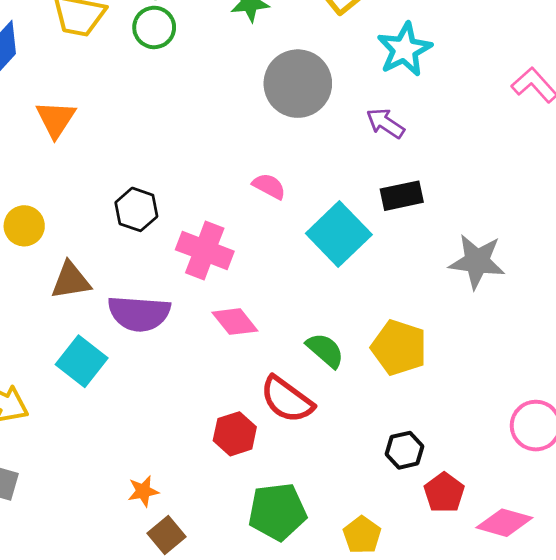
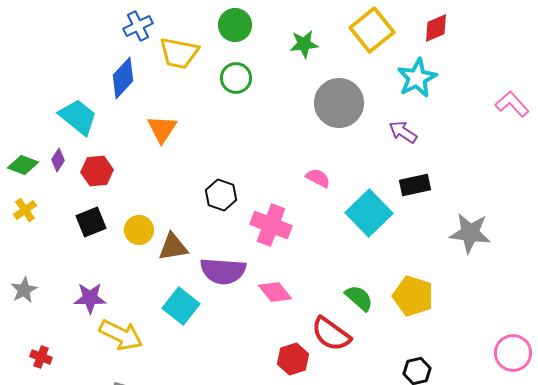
green circle: (154, 27) -> (236, 78), moved
yellow circle: (24, 226) -> (139, 230), moved
pink diamond: (235, 322) -> (275, 292), moved

